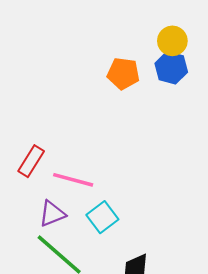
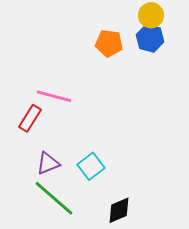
pink line: (73, 180) -> (54, 96), moved

